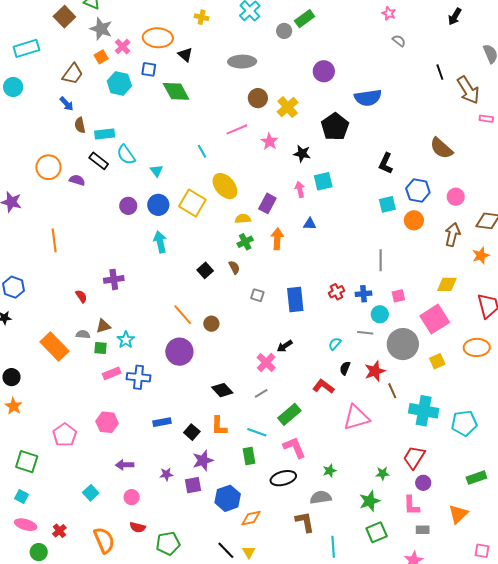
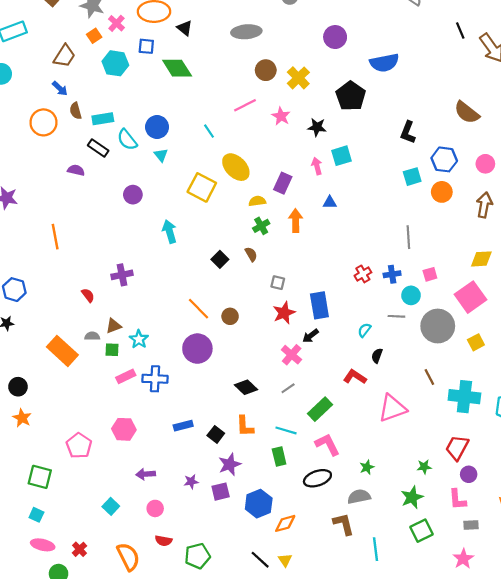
orange circle: (48, 167) -> (43, 122), moved
blue circle: (158, 205) -> (157, 127), moved
blue rectangle: (295, 299) -> (319, 305), moved
red star: (375, 371) -> (284, 313), moved

